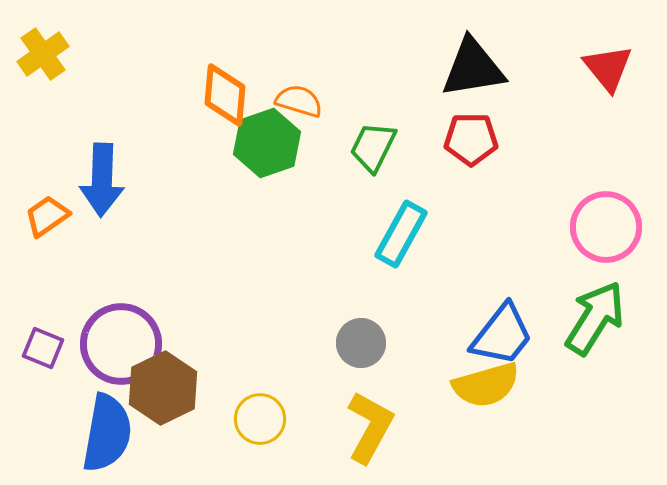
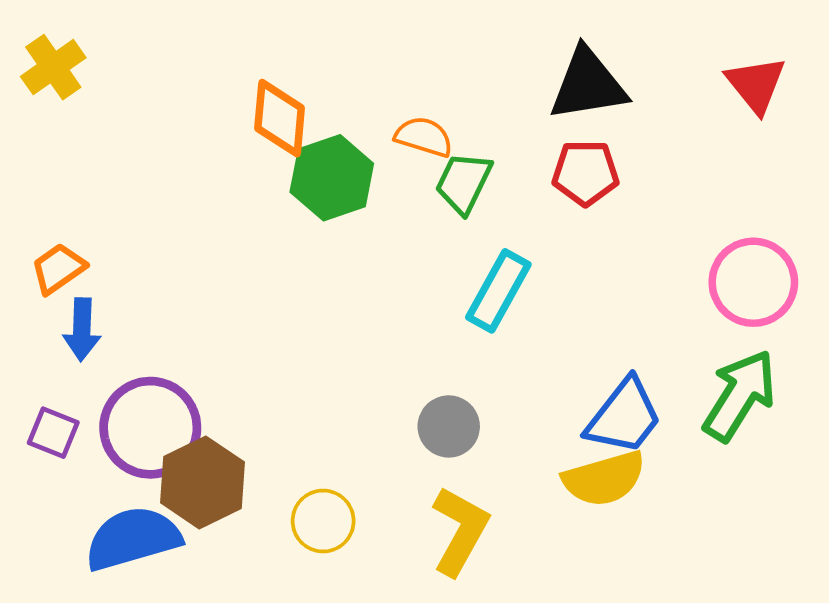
orange semicircle: (299, 101) -> (424, 137), moved
blue arrow: (102, 180) -> (82, 329), moved, size x0.7
blue semicircle: (107, 433) -> (133, 538), turned -116

